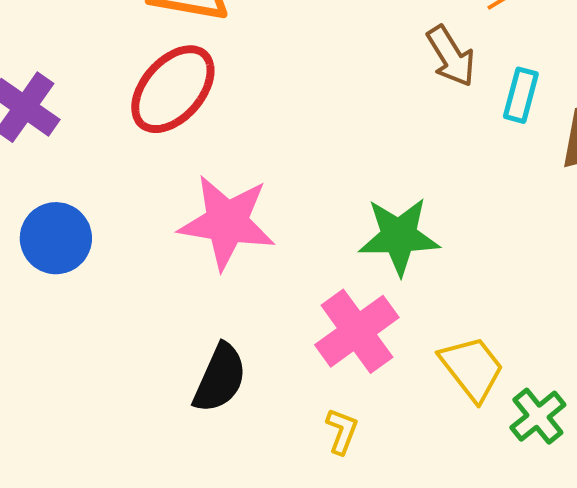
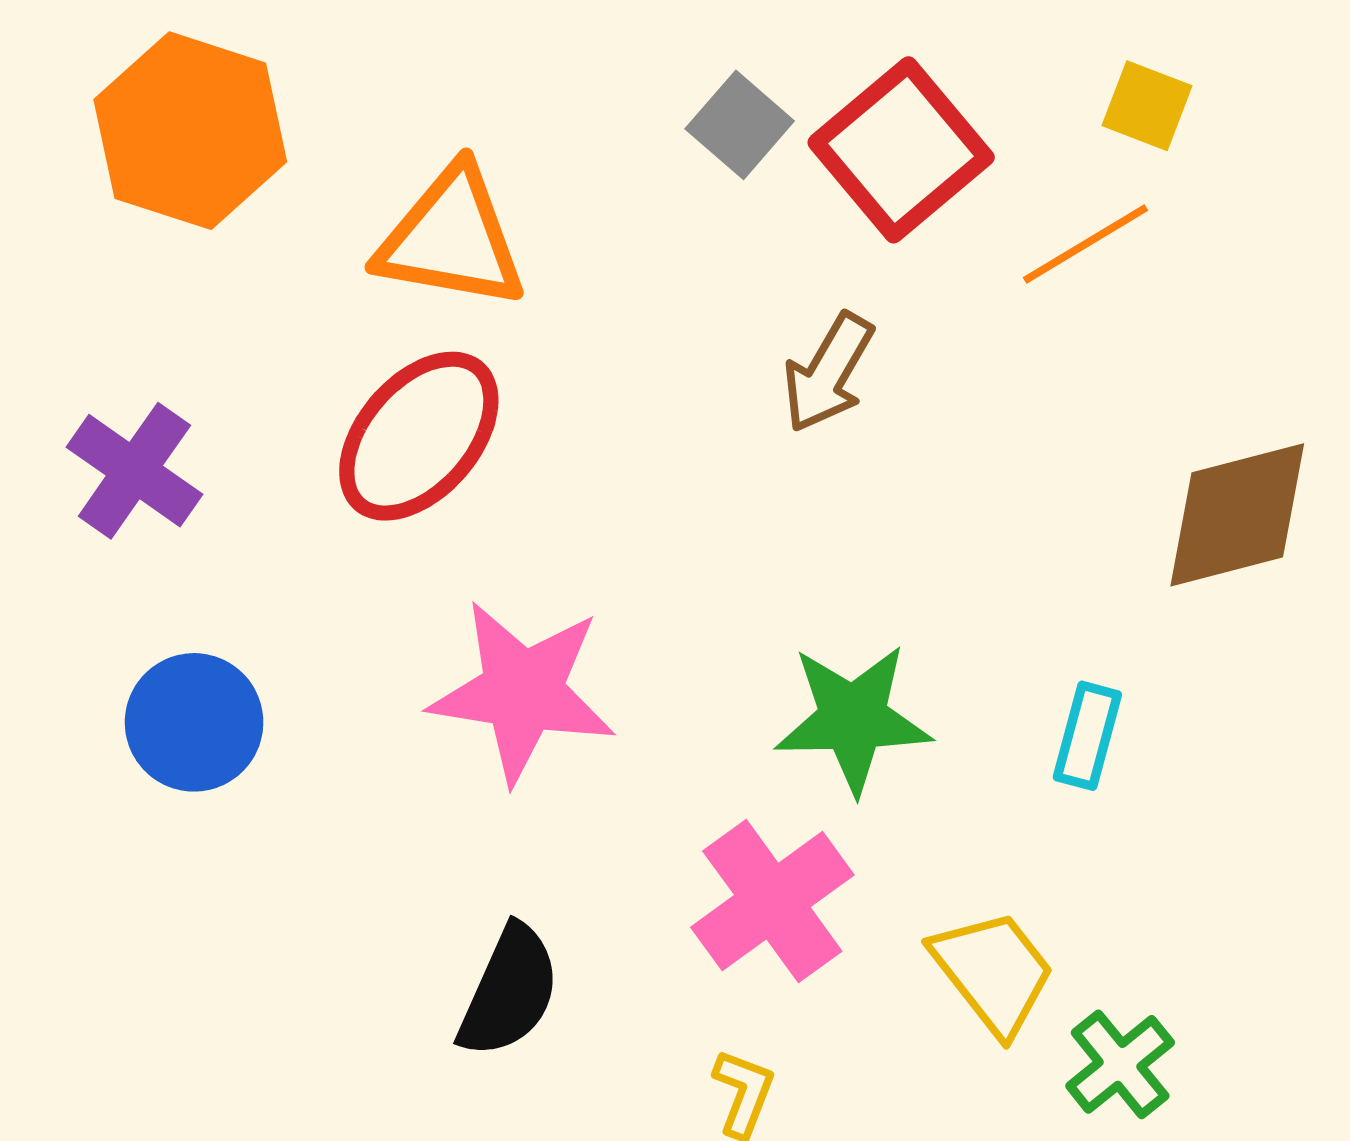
brown arrow: (451, 56) -> (828, 373), moved, turned 62
cyan rectangle: (521, 95) -> (1087, 736), moved

